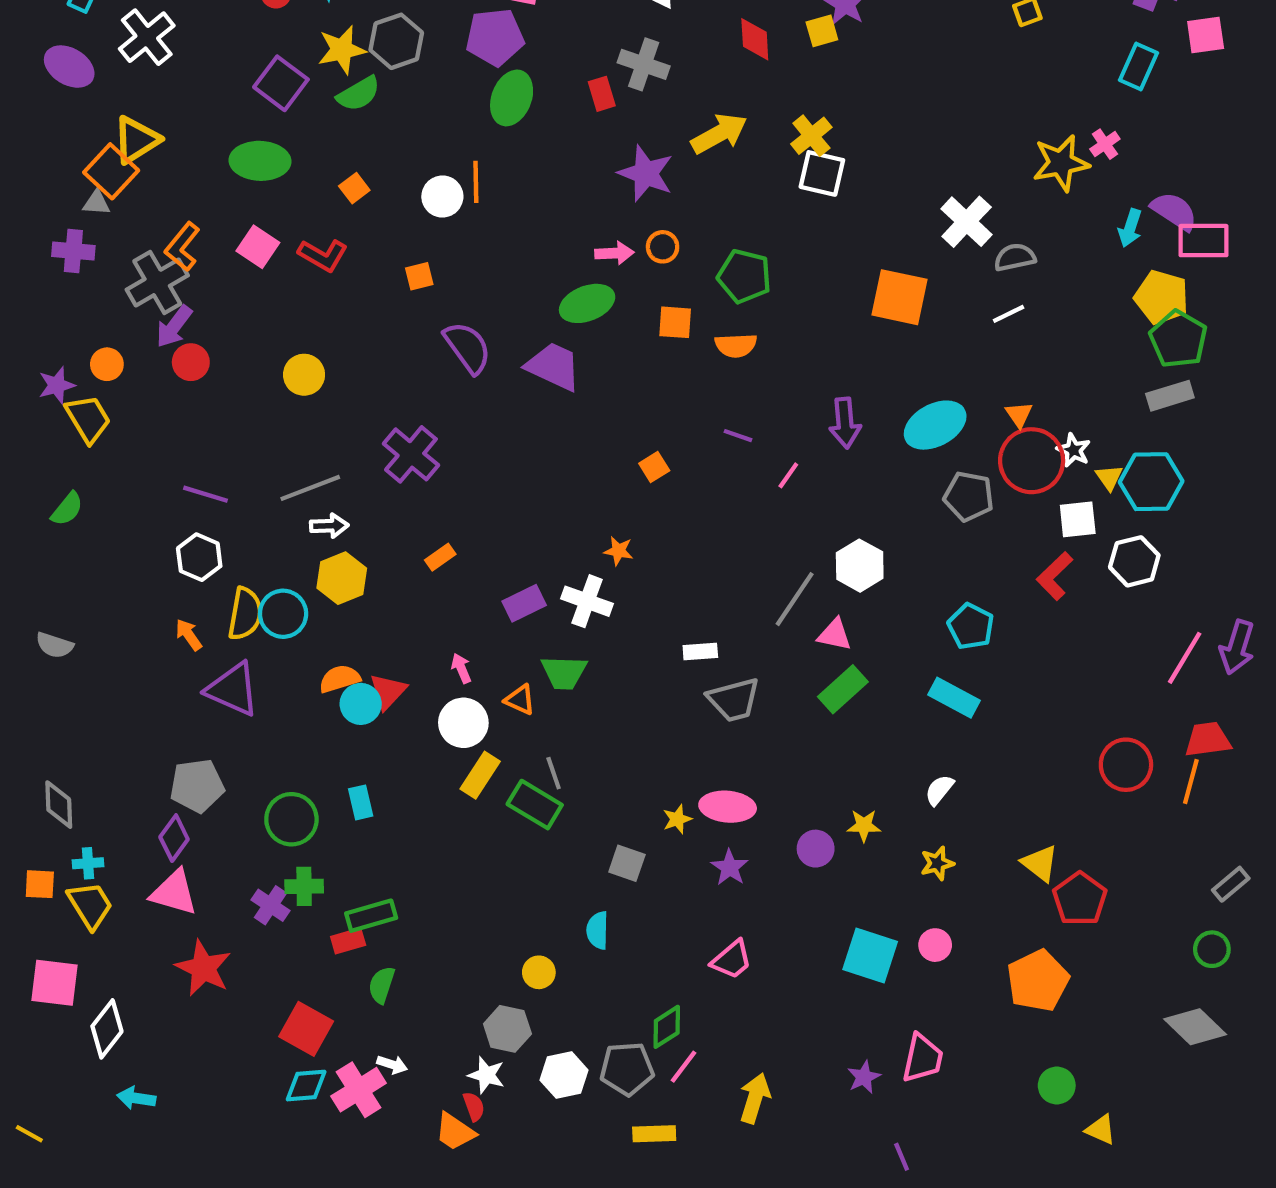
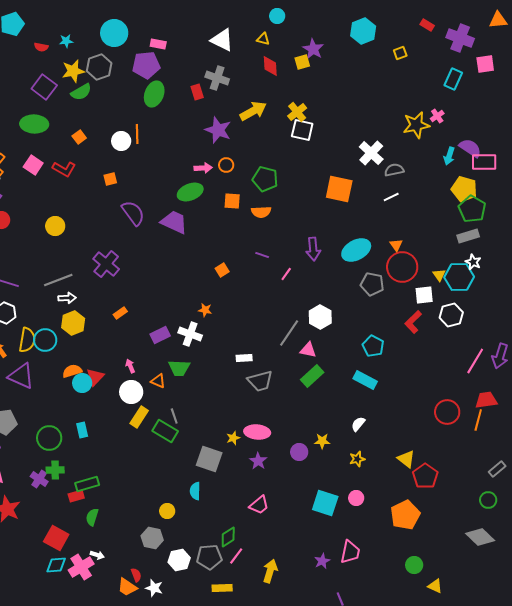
white star: (1074, 450) -> (473, 262), moved
gray square: (627, 863) -> (209, 459), size x1.5
white star: (486, 1075) -> (154, 588), moved

